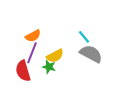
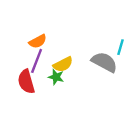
cyan line: (84, 37) -> (120, 47), moved, turned 56

